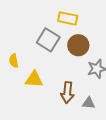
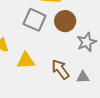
brown arrow: (67, 92) -> (60, 69), turned 145

